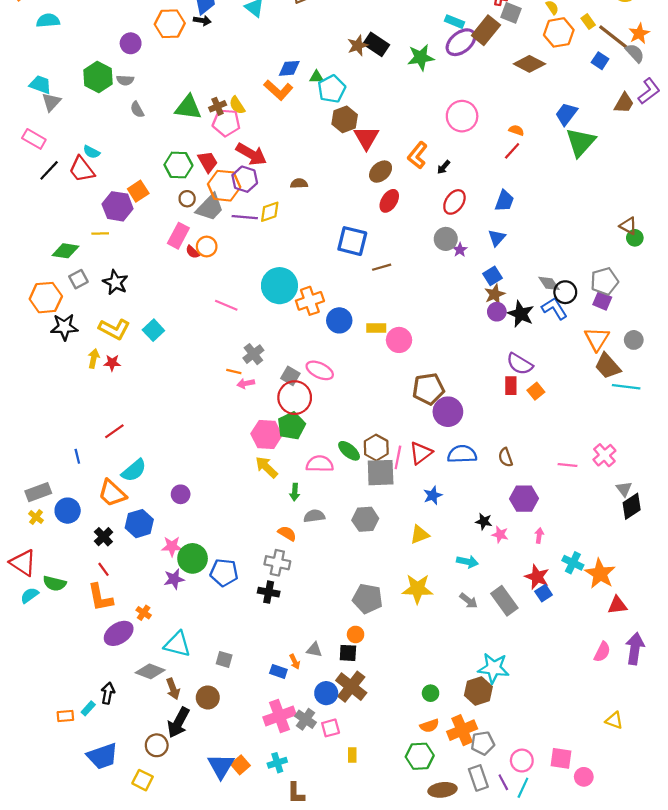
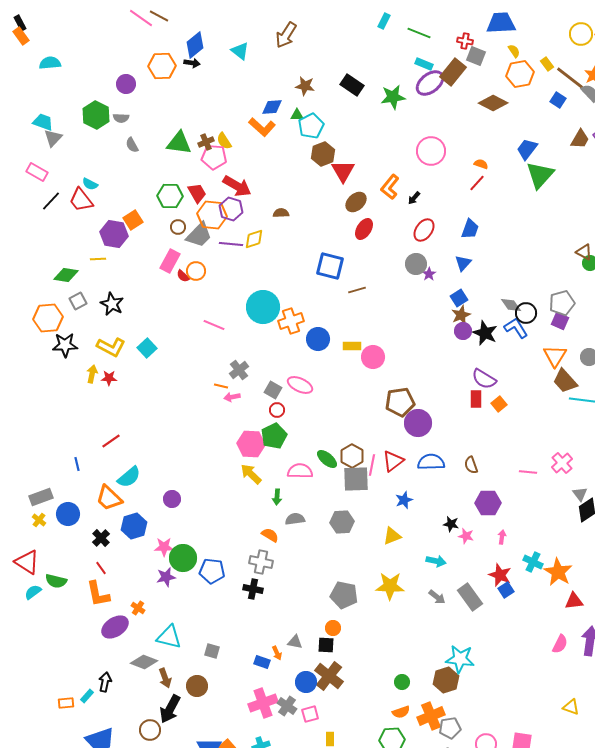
brown star: (358, 45) -> (305, 86), moved, turned 30
red circle: (295, 398) -> (277, 410), size x0.5

